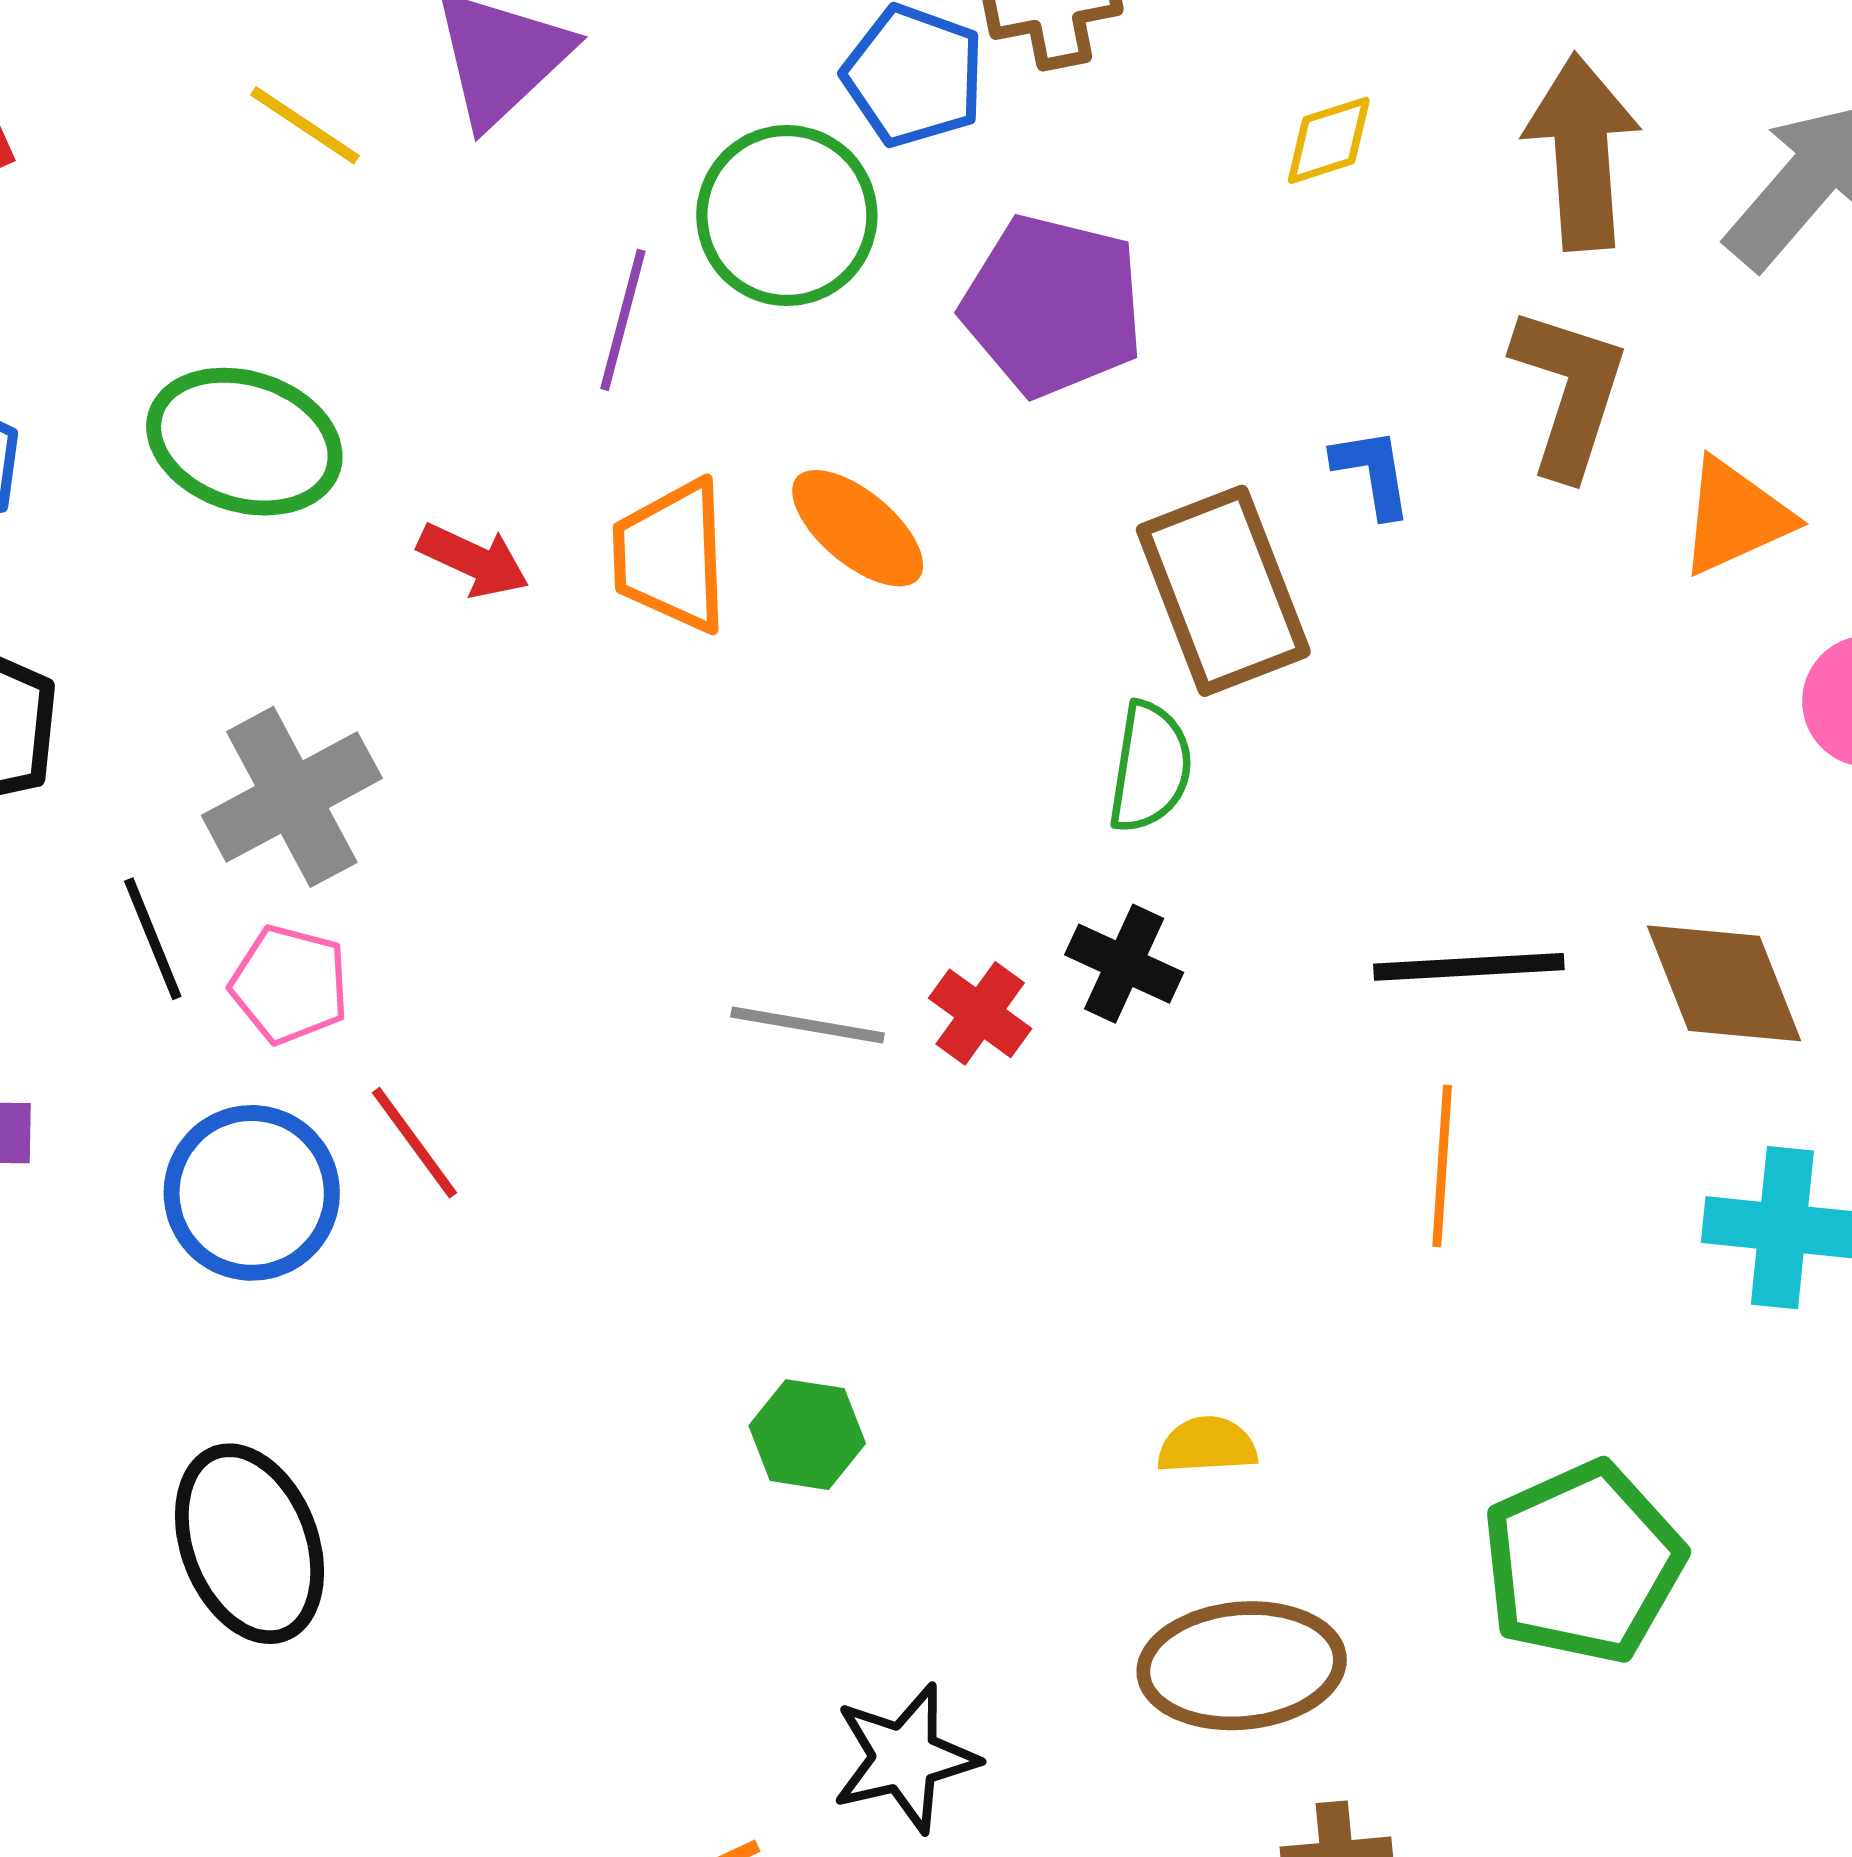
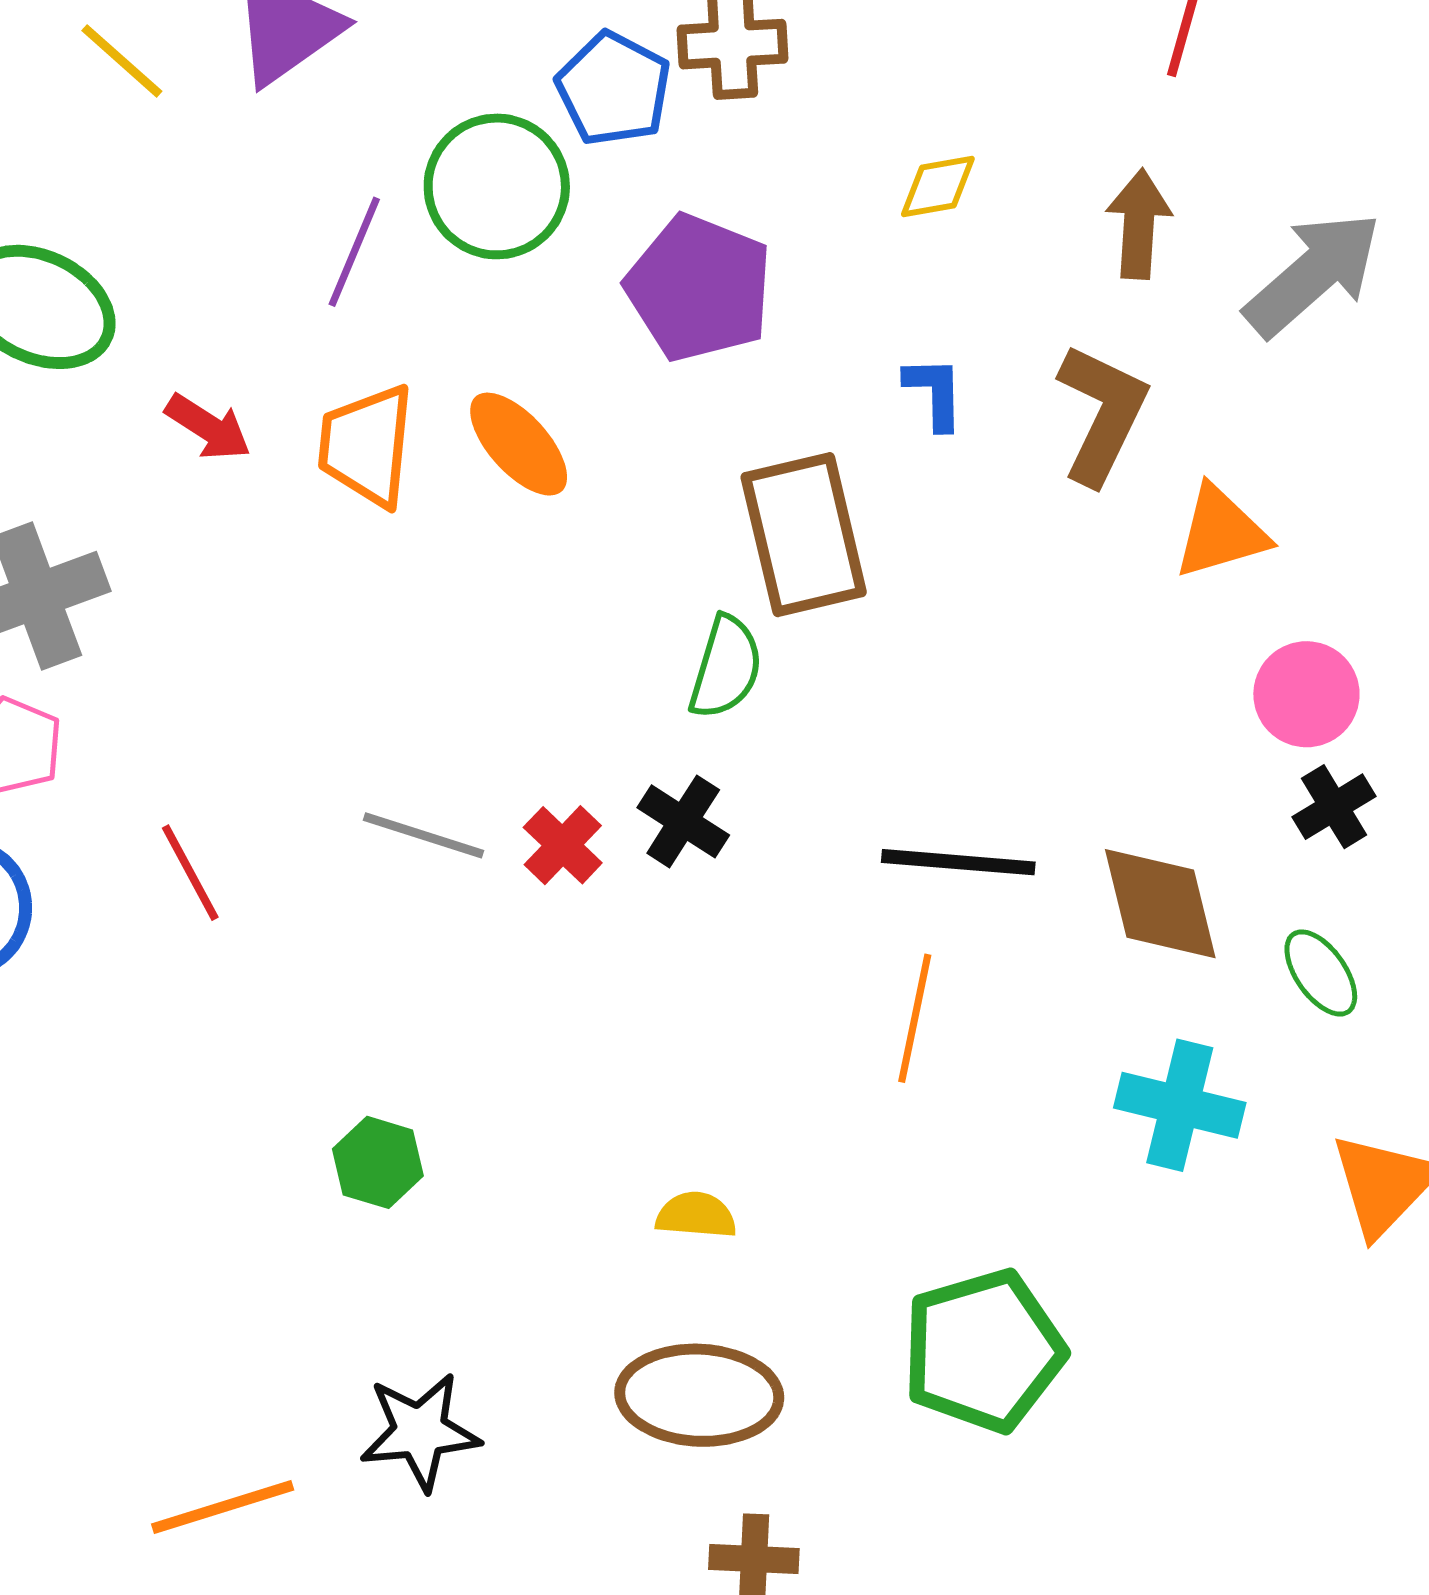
brown arrow: (1582, 152) -> (1139, 224), size x0.7
blue L-shape: (1372, 472) -> (935, 393), moved
red line: (414, 1143) -> (190, 873), moved

